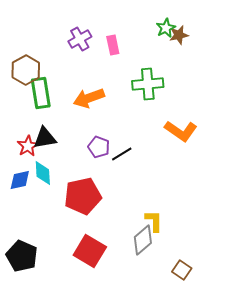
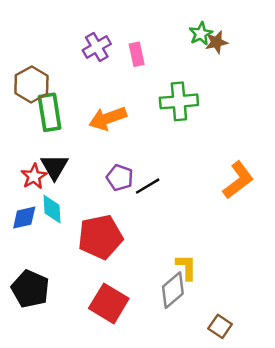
orange L-shape: (181, 131) -> (238, 180), moved, turned -72
black triangle: (45, 138) -> (54, 167), turned -50
black pentagon: (22, 256) -> (30, 289), moved

